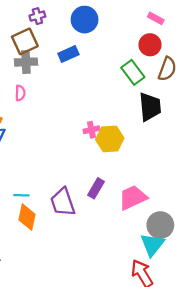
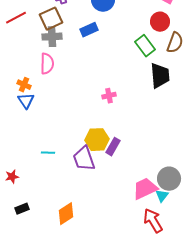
pink semicircle: (20, 93) -> (47, 64), size x1.5
yellow hexagon: (110, 139) -> (97, 140), moved
pink trapezoid: (133, 198) -> (145, 189), moved
orange diamond: (27, 217) -> (66, 214), moved, turned 45
cyan triangle: (152, 245) -> (162, 196), size x0.6

